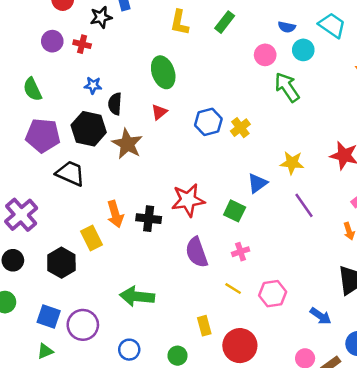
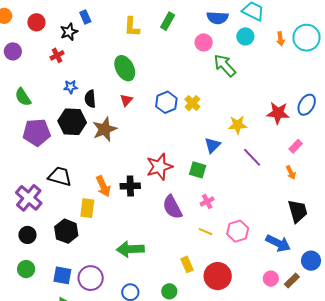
blue semicircle: (287, 27) -> (217, 18), size x1.5
purple circle: (52, 41) -> (13, 51), moved
red cross: (82, 44) -> (57, 55), turned -32
cyan circle: (303, 50) -> (245, 36), moved
brown star: (127, 144) -> (105, 129), turned 30
black trapezoid: (70, 173) -> (60, 176), moved
yellow rectangle: (92, 238) -> (87, 208), turned 42
blue arrow: (321, 316) -> (278, 243), size x1.4

